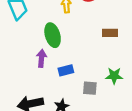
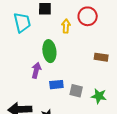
gray square: (90, 88) -> (76, 91), moved

